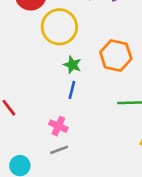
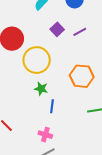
green star: (72, 65) -> (41, 89), moved

